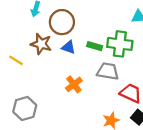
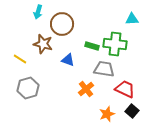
blue triangle: (68, 47) -> (68, 60), moved
orange cross: (74, 84) -> (86, 89), moved
gray hexagon: (25, 108) -> (28, 88), moved

